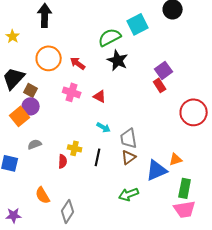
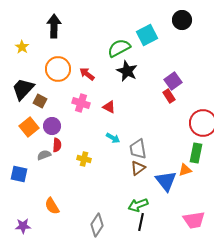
purple circle: (31, 106) -> (52, 126), moved
black line: (98, 157) -> (141, 222), moved
red semicircle: (63, 161) -> (57, 145), moved
blue triangle: (157, 170) -> (166, 181), turned -45
green rectangle: (185, 188) -> (196, 153), moved
gray diamond: (68, 211) -> (97, 225), moved

